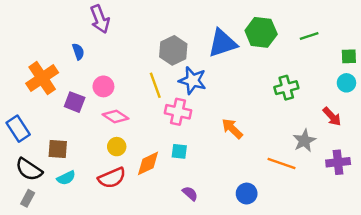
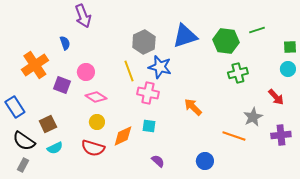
green hexagon: (261, 32) -> (226, 41), moved
brown square: (58, 149) -> (48, 124), turned -30
red semicircle: (112, 178) -> (93, 148), turned 40

